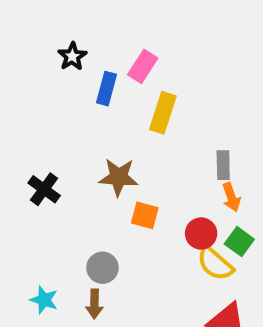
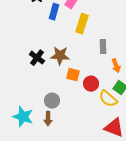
gray rectangle: (223, 165) -> (103, 47), moved
black cross: (44, 189) -> (37, 58), moved
red circle: (201, 233) -> (91, 84), moved
cyan star: (44, 300) -> (23, 117), size x1.5

